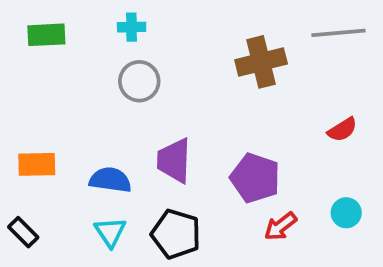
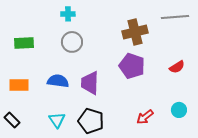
green rectangle: (46, 35) -> (24, 43), moved
purple pentagon: (255, 178) -> (132, 66), moved
blue semicircle: (110, 180) -> (58, 81), moved

